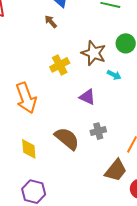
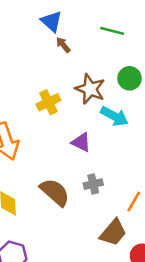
brown arrow: (51, 22) -> (63, 45), moved
cyan arrow: (114, 75) -> (114, 116), size x1.6

